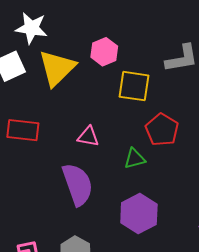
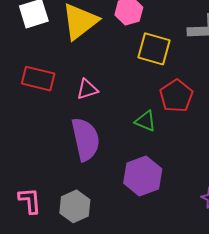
pink triangle: (88, 137) -> (87, 89), moved, turned -35
green triangle: (135, 159) -> (145, 121), turned 30

